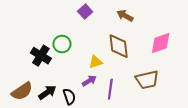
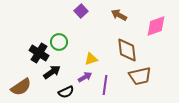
pink diamond: (161, 43) -> (156, 26), moved
brown diamond: (119, 46) -> (127, 50), moved
black arrow: (47, 92) -> (52, 72), moved
black semicircle: (69, 97) -> (66, 92), turned 84

